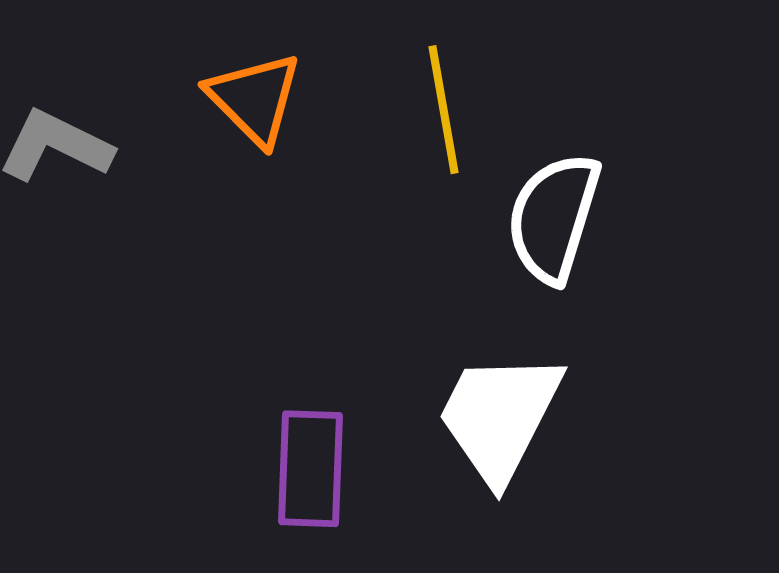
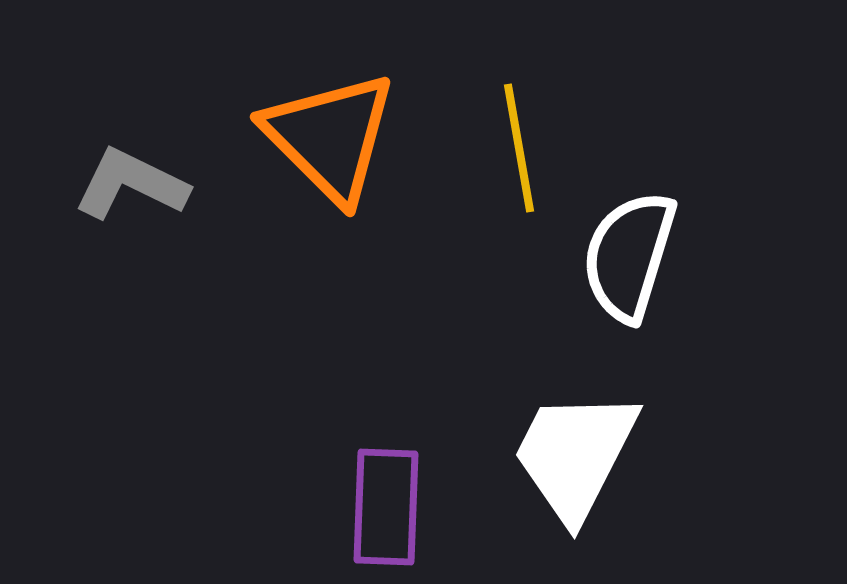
orange triangle: (255, 99) -> (330, 137), size x1.4

